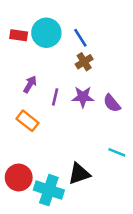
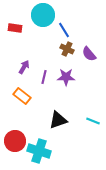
cyan circle: (46, 33) -> (43, 15), moved
brown cross: (84, 62) -> (67, 49), turned -32
purple semicircle: (112, 103) -> (89, 54), moved
black triangle: (79, 174) -> (58, 120), moved

